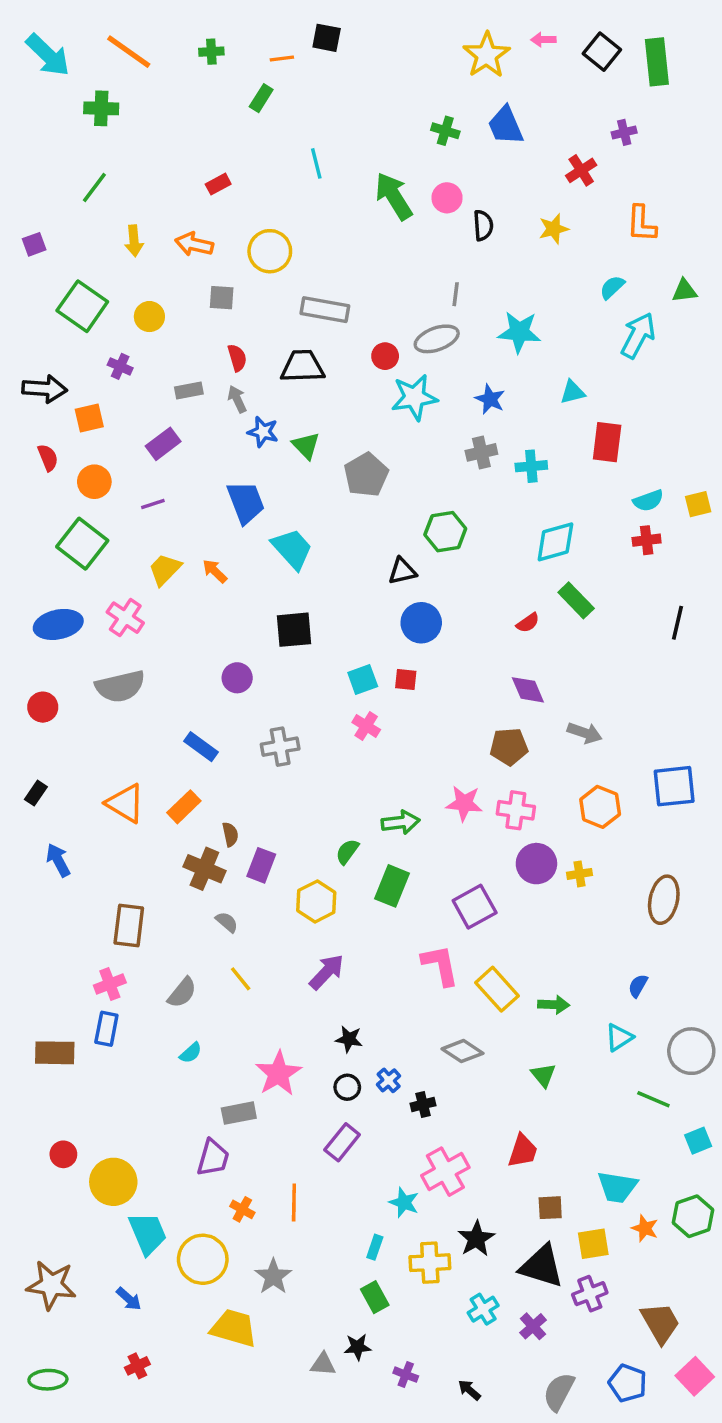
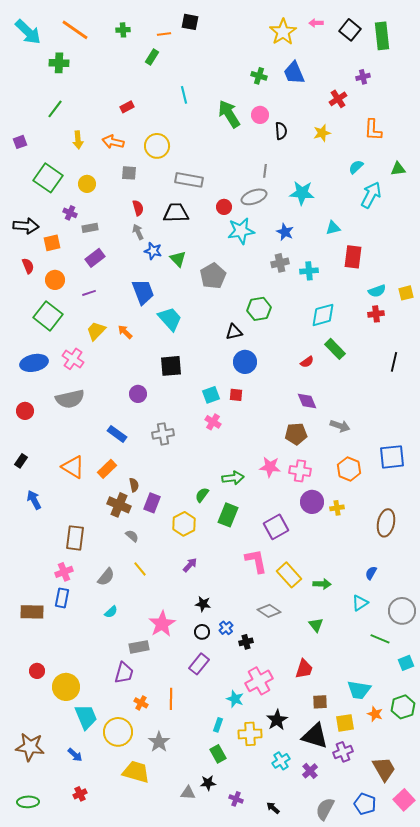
gray rectangle: (189, 391) -> (90, 228), moved
purple arrow: (327, 972) -> (190, 565), size x0.7

